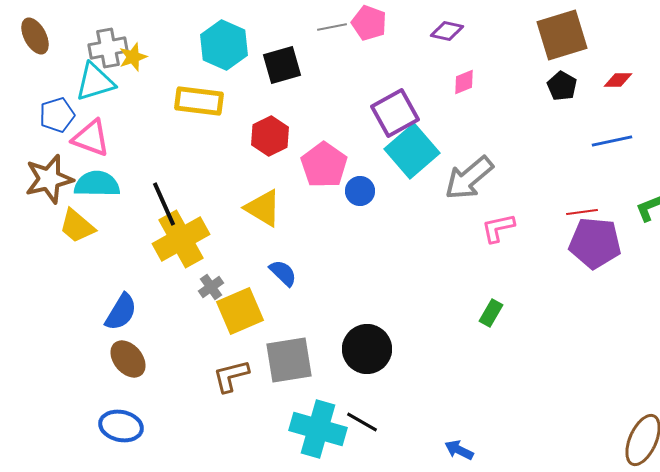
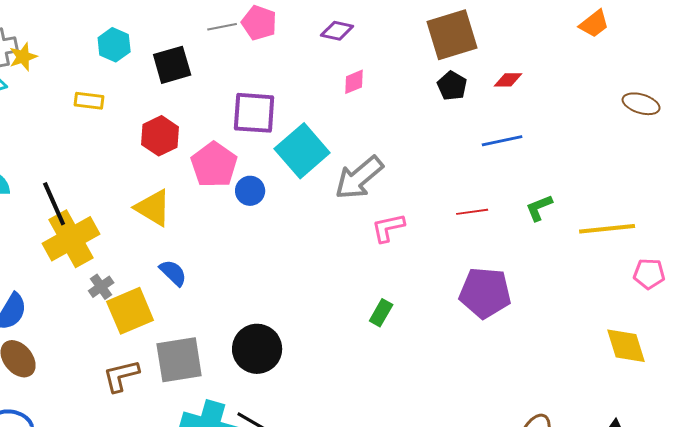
cyan hexagon: (224, 45) -> (114, 45), size x0.7
yellow rectangle: (199, 101) -> (89, 101), size x0.6
purple square: (395, 113) -> (254, 113), moved, turned 33
purple pentagon: (595, 243) -> (485, 293), moved

